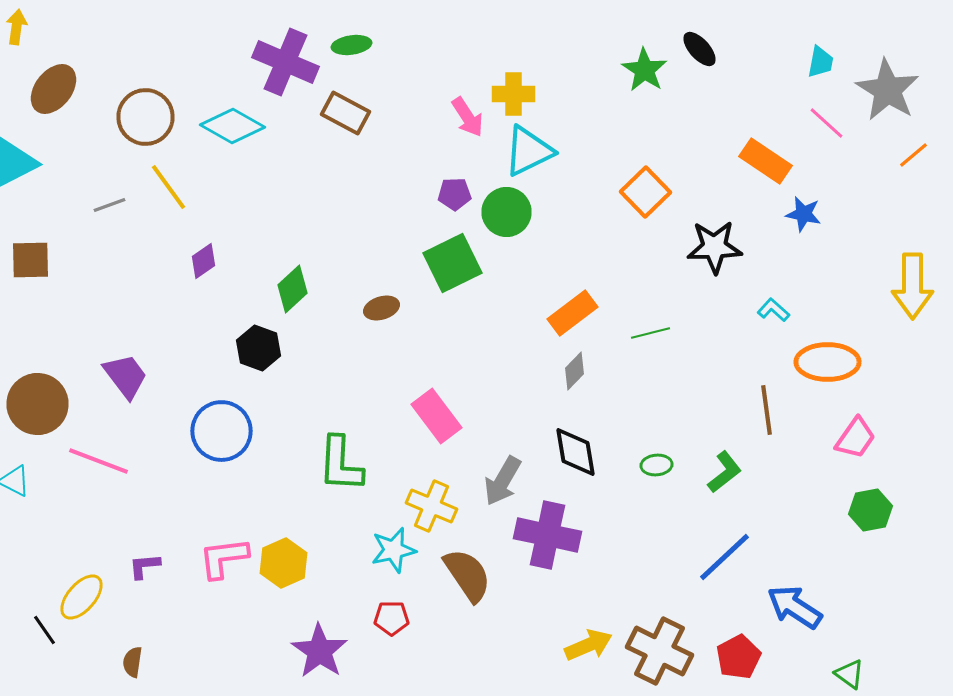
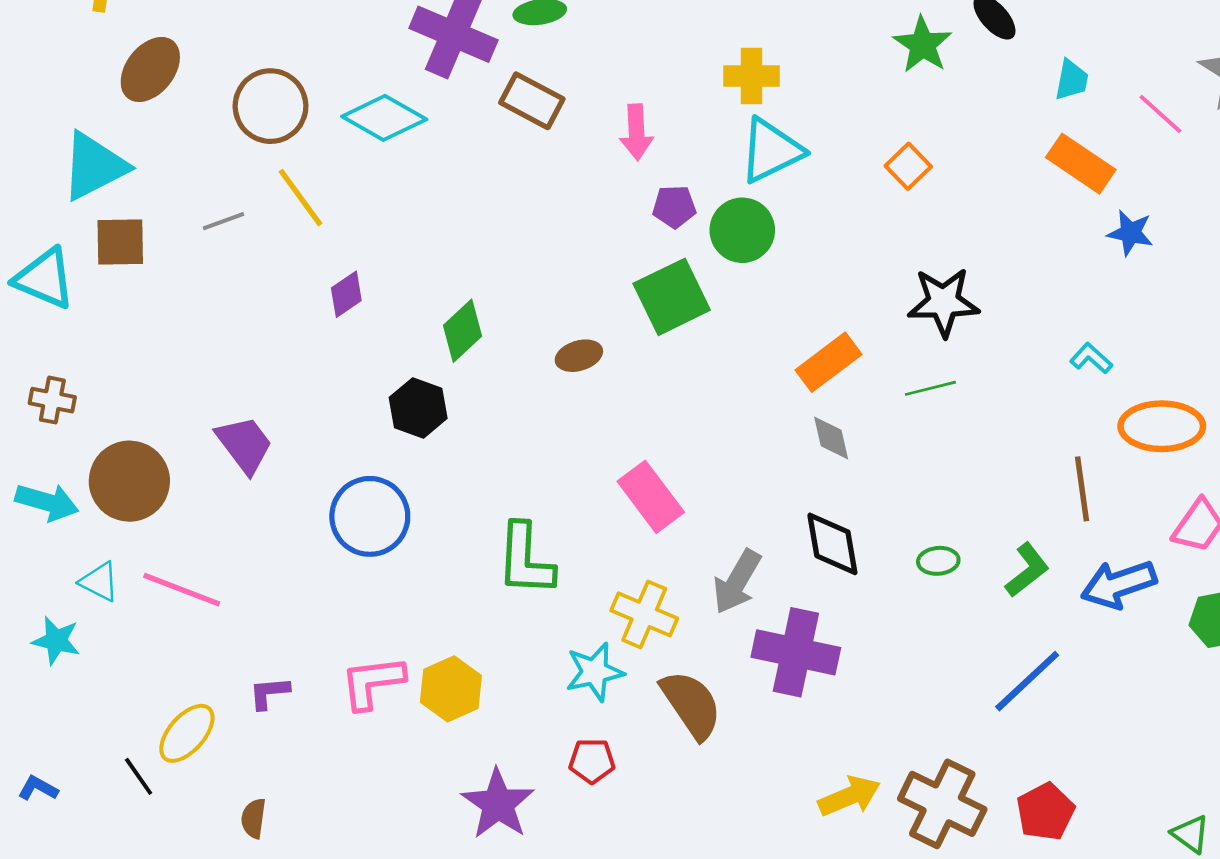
cyan trapezoid: (820, 62) -> (1072, 80), moved
pink arrow: (468, 117) -> (636, 132), moved, turned 30
orange square: (646, 192) -> (908, 166), moved, size x0.7
black star: (714, 247) -> (944, 302), moved
brown square: (30, 260) -> (120, 242), moved
gray diamond: (574, 371) -> (831, 438), turned -57
pink line: (98, 461) -> (182, 590), moved
blue arrow: (794, 607) -> (1119, 584), moved, turned -52

